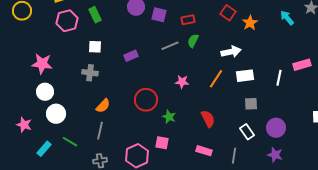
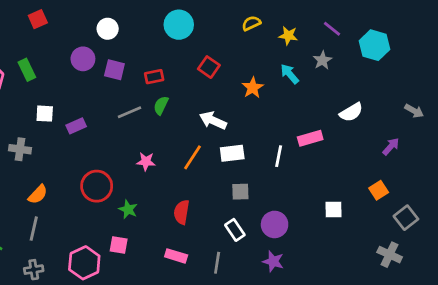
orange star: (250, 23) -> (253, 88), moved
white square: (95, 47) -> (45, 114), moved
white arrow: (231, 52) -> (213, 120), turned -144
red semicircle: (208, 119) -> (182, 212), turned -144

